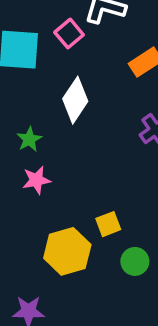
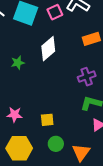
pink star: (36, 180) -> (15, 115), moved
yellow hexagon: (67, 251) -> (19, 148), moved

